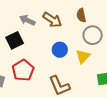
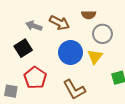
brown semicircle: (81, 15) -> (89, 15), turned -72
blue circle: (60, 50) -> (70, 52), size x1.5

